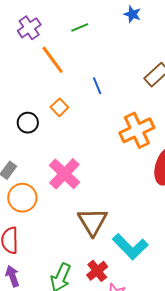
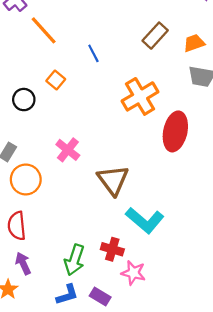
pink cross: (64, 174) -> (68, 150), size x0.7
brown triangle: (93, 222) -> (113, 180), moved
red cross: (97, 271) -> (112, 249), turned -30

